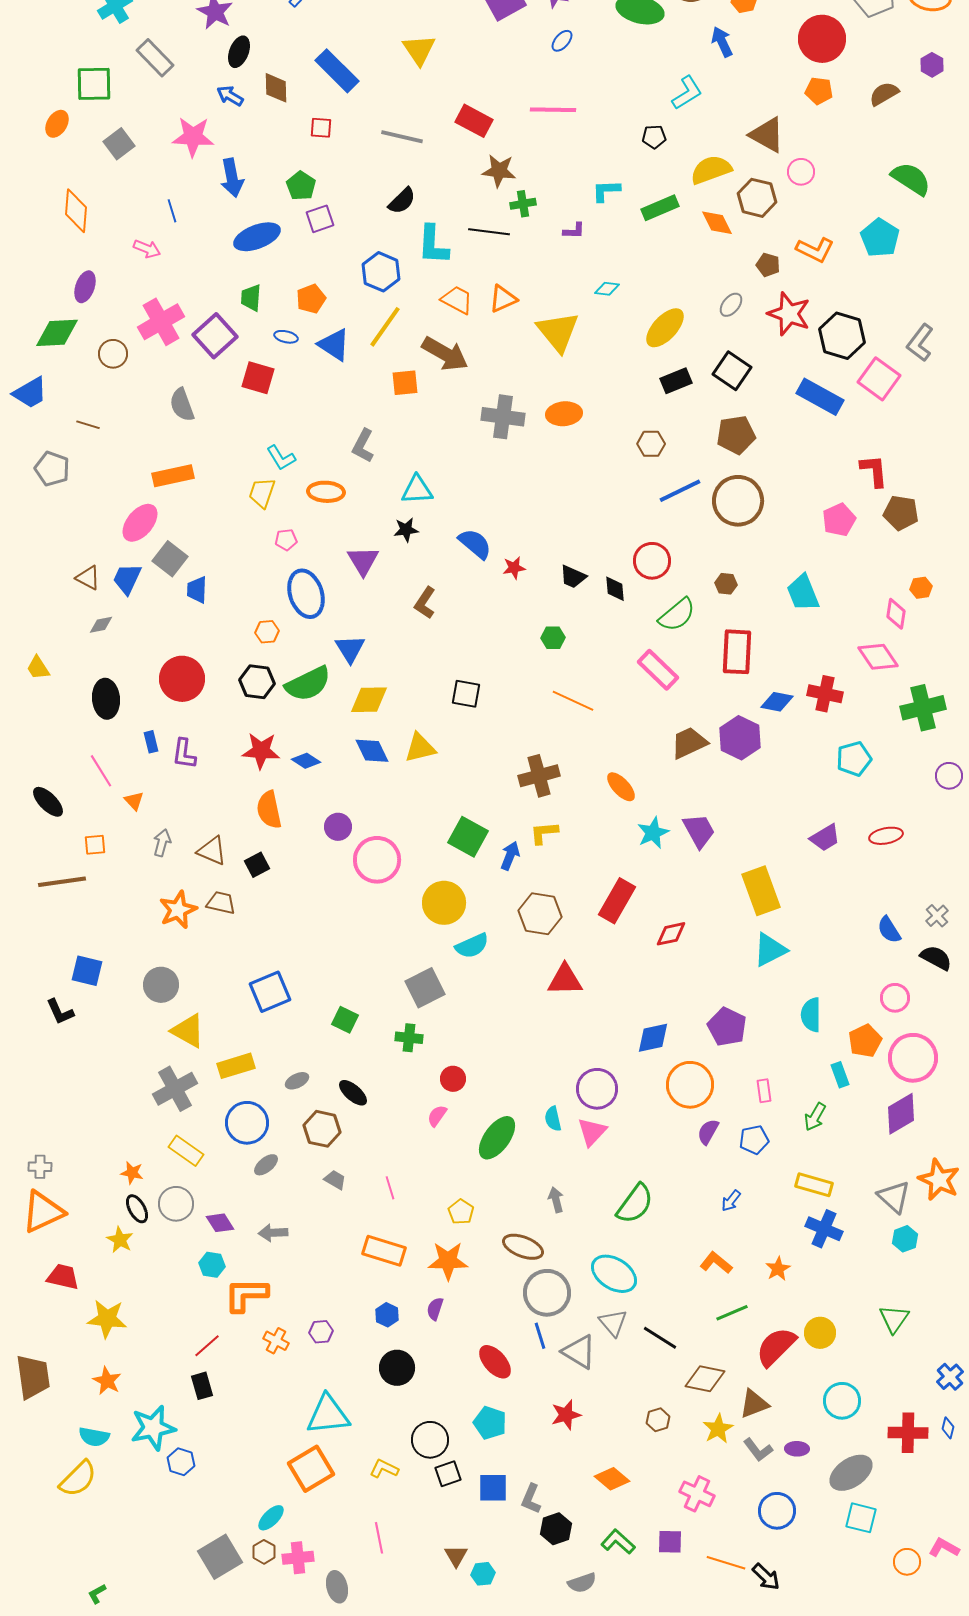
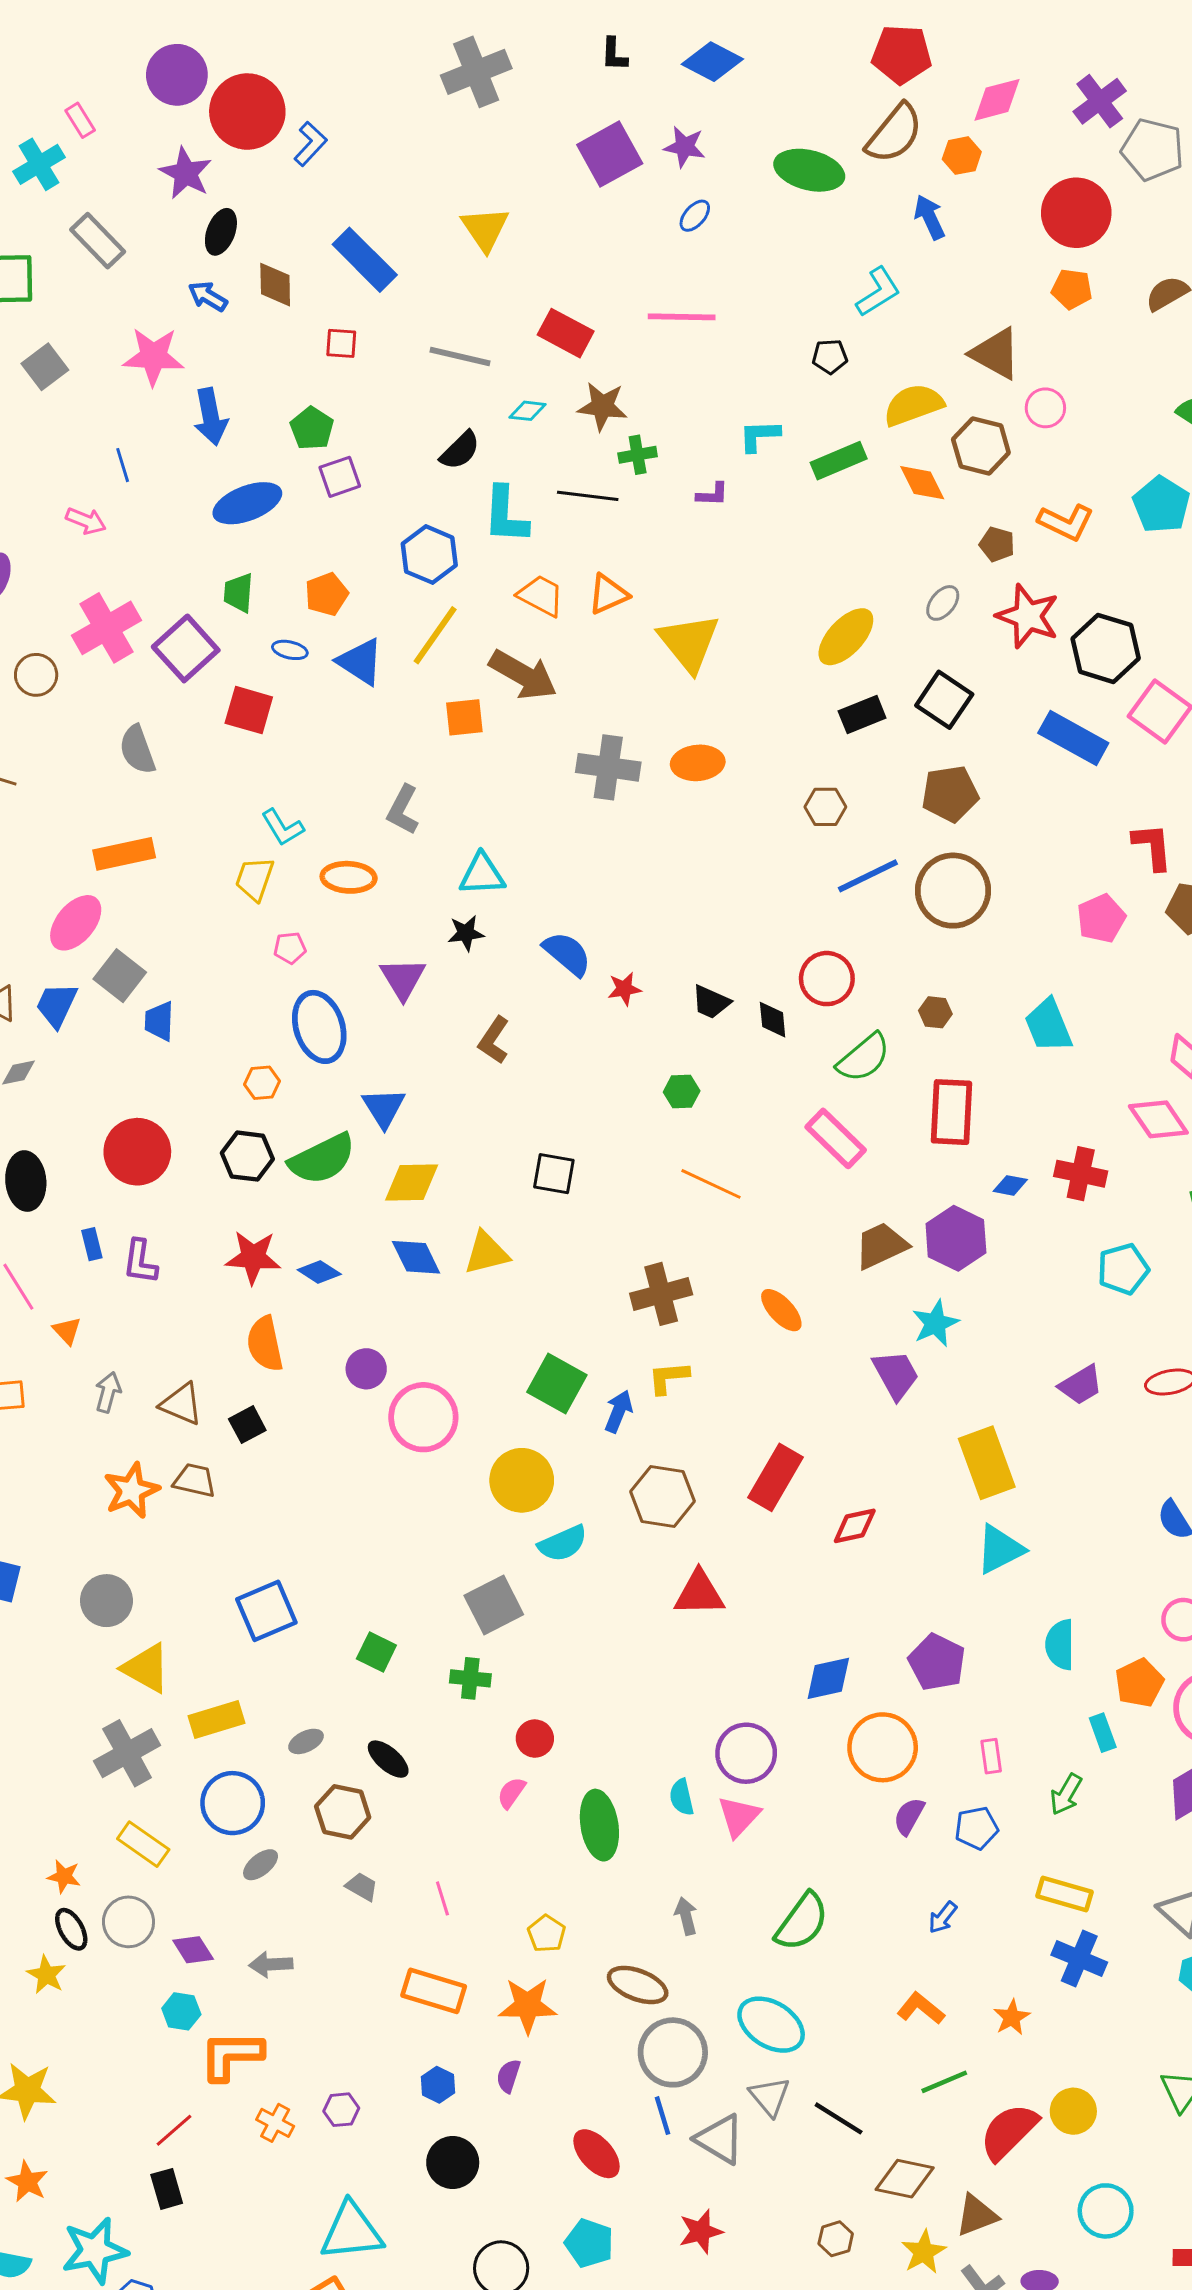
cyan diamond: (607, 289) -> (528, 411), moved
blue diamond: (777, 702) -> (1010, 1185), size x0.7
cyan star: (653, 833) -> (935, 1323), moved
green ellipse: (497, 1138) -> (599, 1825), turned -45

